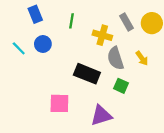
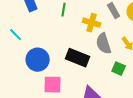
blue circle: (43, 44) -> (38, 60), moved, size x1.5
green square: (121, 86) -> (119, 69), moved

